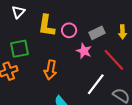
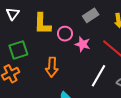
pink circle: (69, 30) -> (65, 34), moved
gray rectangle: (97, 33) -> (91, 15), moved

